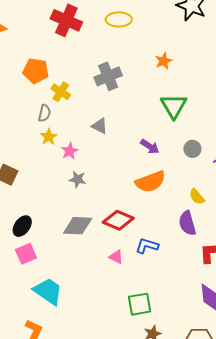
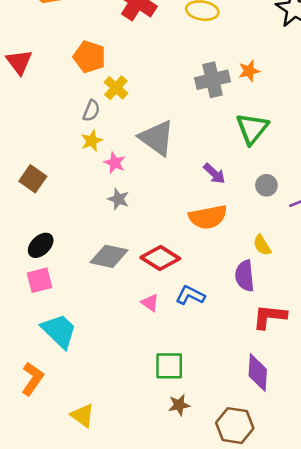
gray cross: (108, 76) -> (212, 80), moved
gray triangle: (100, 126) -> (157, 138), size x1.8
pink star: (70, 151) -> (115, 163), turned -30

